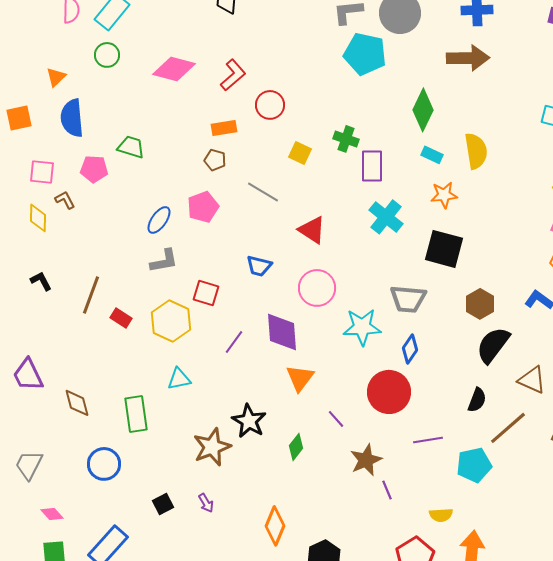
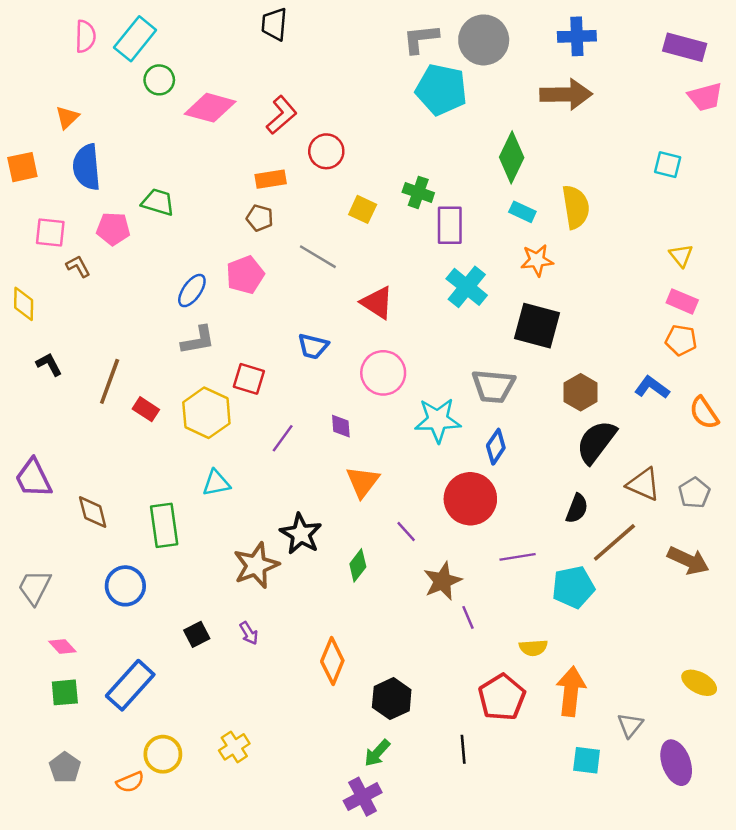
green circle: (107, 55) -> (159, 80), moved
yellow diamond: (38, 218) -> (24, 304), moved
purple diamond: (282, 332) -> (341, 426), size x0.5

